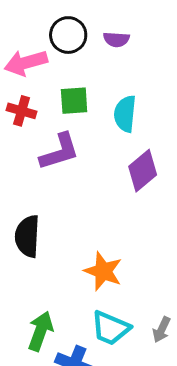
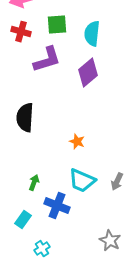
purple diamond: (143, 171) -> (88, 73), moved
orange star: (103, 271) -> (77, 142), size x0.6
green arrow: (40, 331) -> (34, 183), size x0.6

